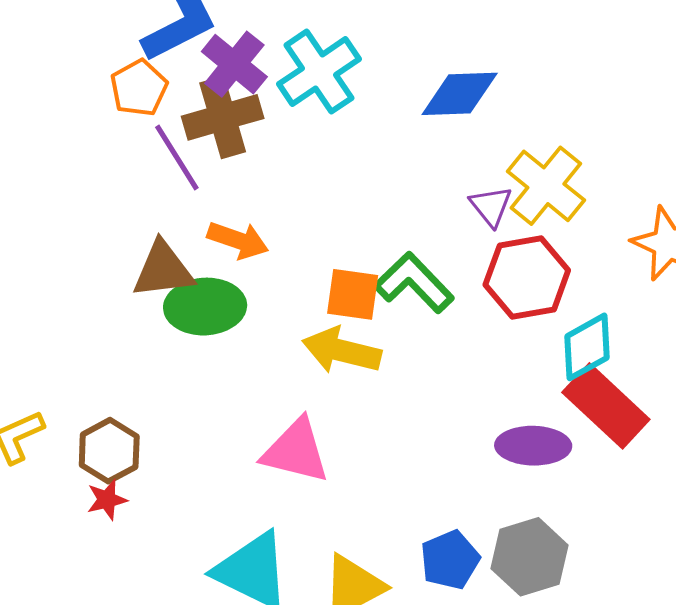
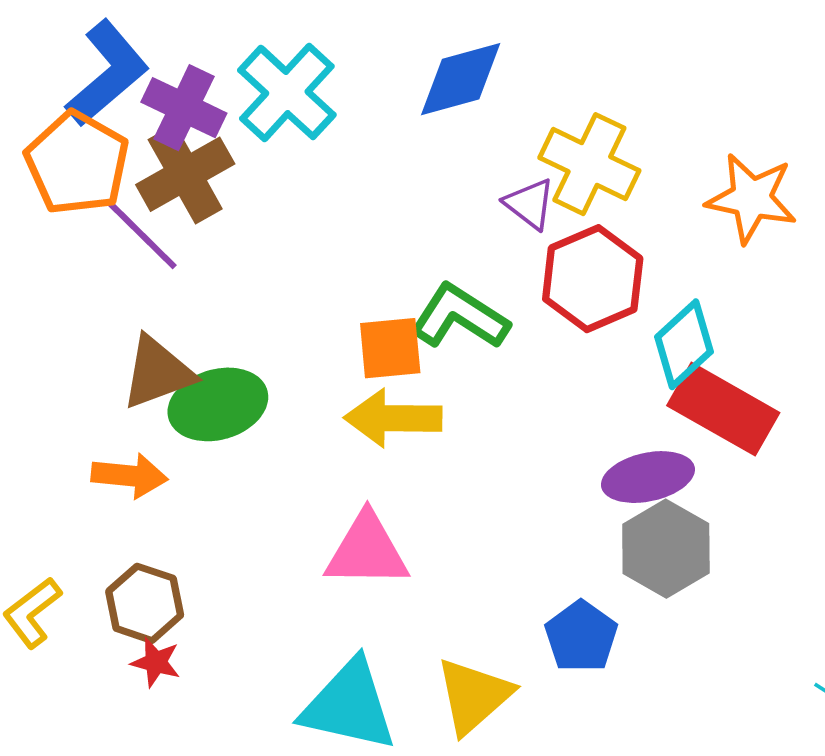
orange pentagon: (139, 88) -> (77, 163), size x1.5
orange arrow: (238, 240) -> (129, 476), moved
red star: (107, 500) -> (156, 662), turned -30
gray hexagon: (529, 557) -> (666, 549), moved

